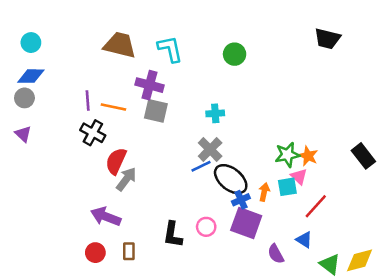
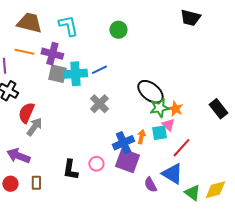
orange line: (113, 107) -> (24, 52), moved
cyan cross: (215, 113) -> (75, 74), moved, size x1.6
blue line: (201, 166) -> (99, 70), moved
black ellipse: (231, 179) -> (150, 92), moved
blue cross: (241, 200) -> (123, 143), size x1.5
blue triangle: (304, 240) -> (172, 174), size x1.6

